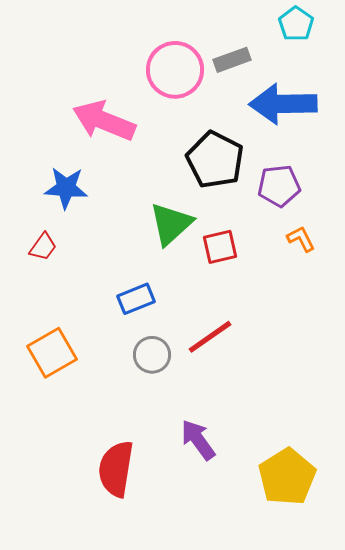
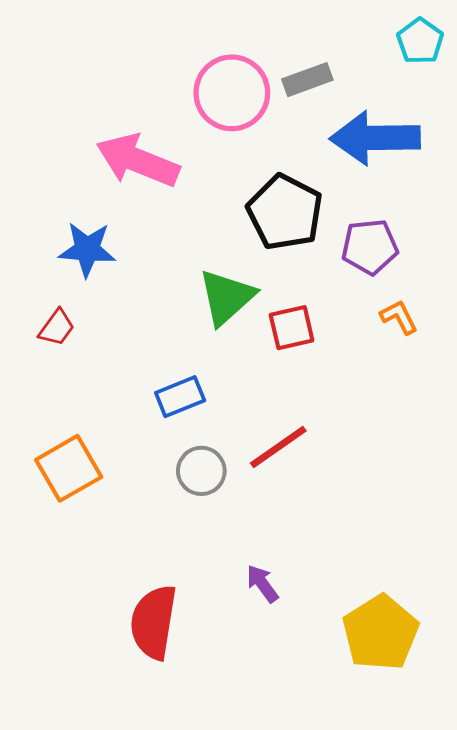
cyan pentagon: (296, 24) -> (420, 41), moved
purple arrow: (198, 440) -> (262, 584), size x0.7

